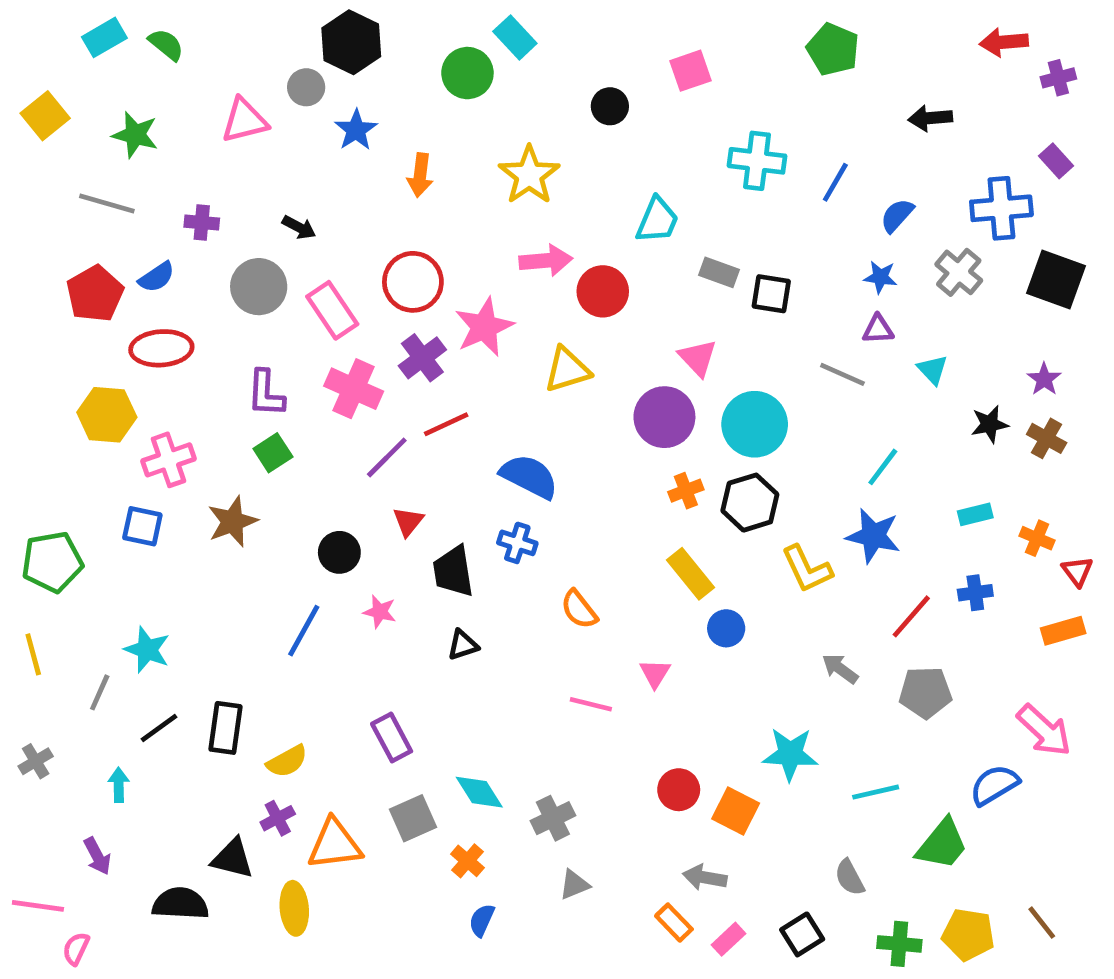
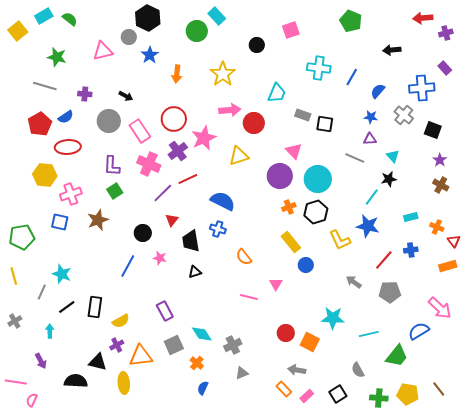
yellow square: (45, 116) -> (18, 31), moved
black square: (1056, 279) -> (433, 130), moved, size x0.7
black star: (990, 424) -> (389, 179), moved

